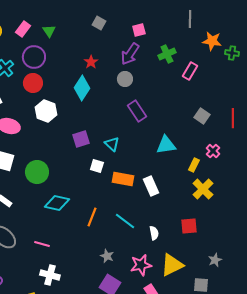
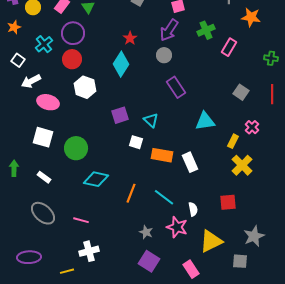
green cross: (232, 53) -> (271, 58), moved
gray star: (215, 260) -> (254, 236), size x1.5
pink star: (141, 265) -> (177, 227), moved, turned 30
white cross: (50, 275) -> (89, 251), turned -30

